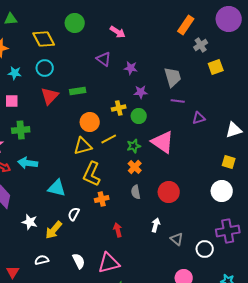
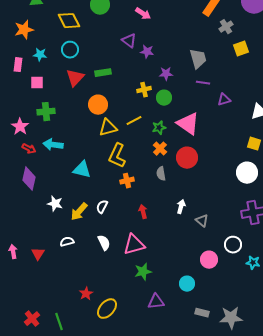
purple star: (131, 68) -> (147, 52), moved
orange circle: (90, 122) -> (98, 105), moved
red circle: (169, 192) -> (187, 158), moved
white semicircle: (74, 214) -> (102, 207), moved
white circle: (205, 249) -> (233, 245), moved

